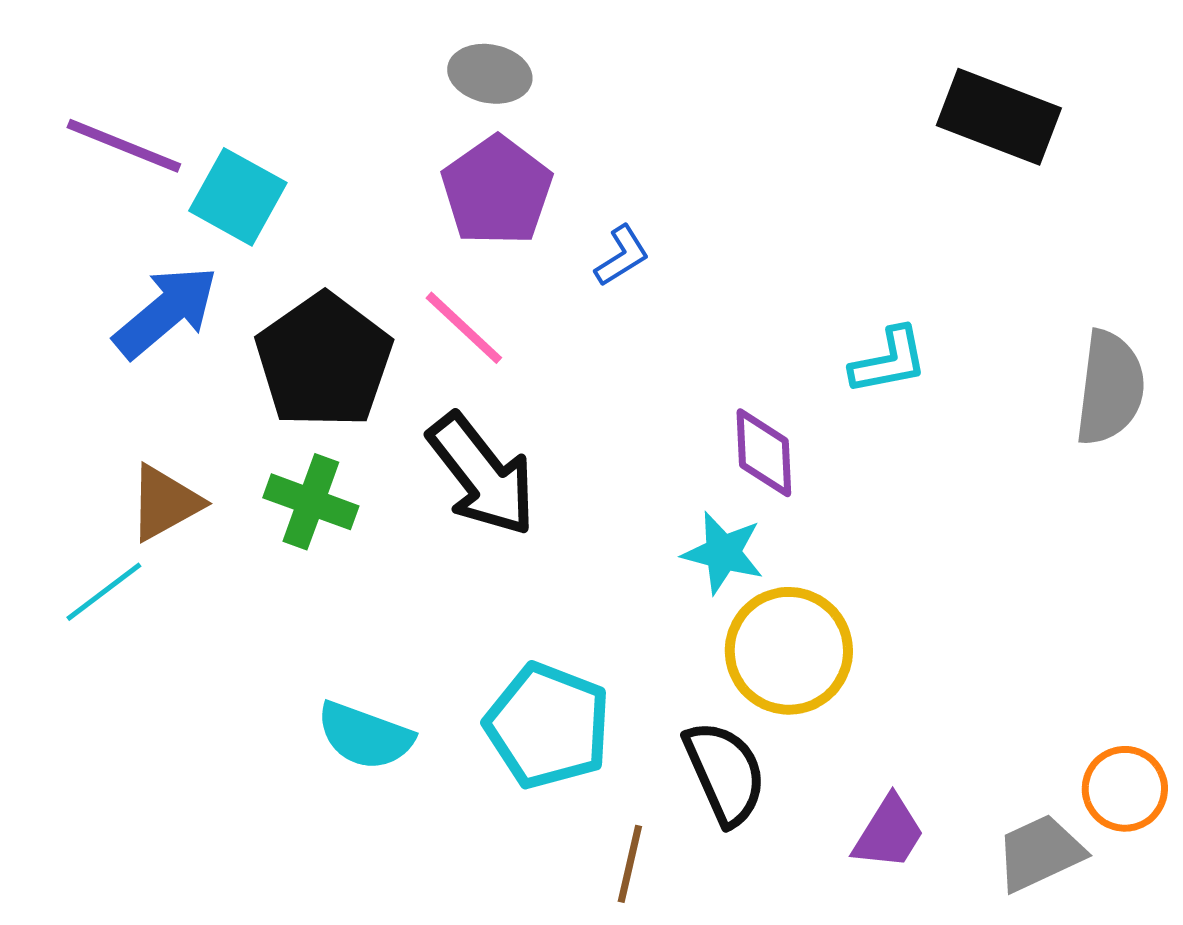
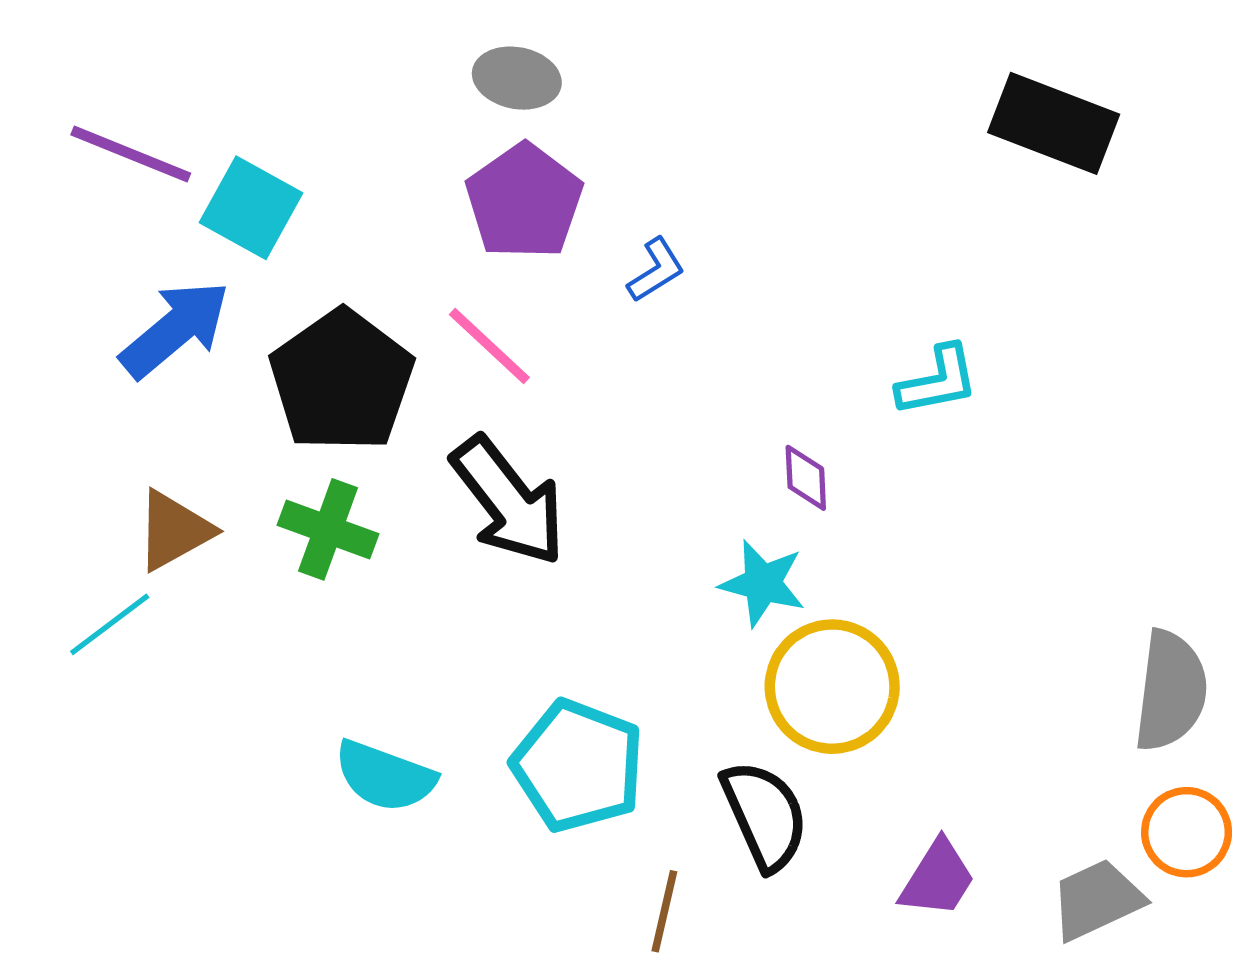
gray semicircle: (1110, 388) -> (1171, 691), moved
purple diamond: (764, 453) -> (806, 478), size x0.7

